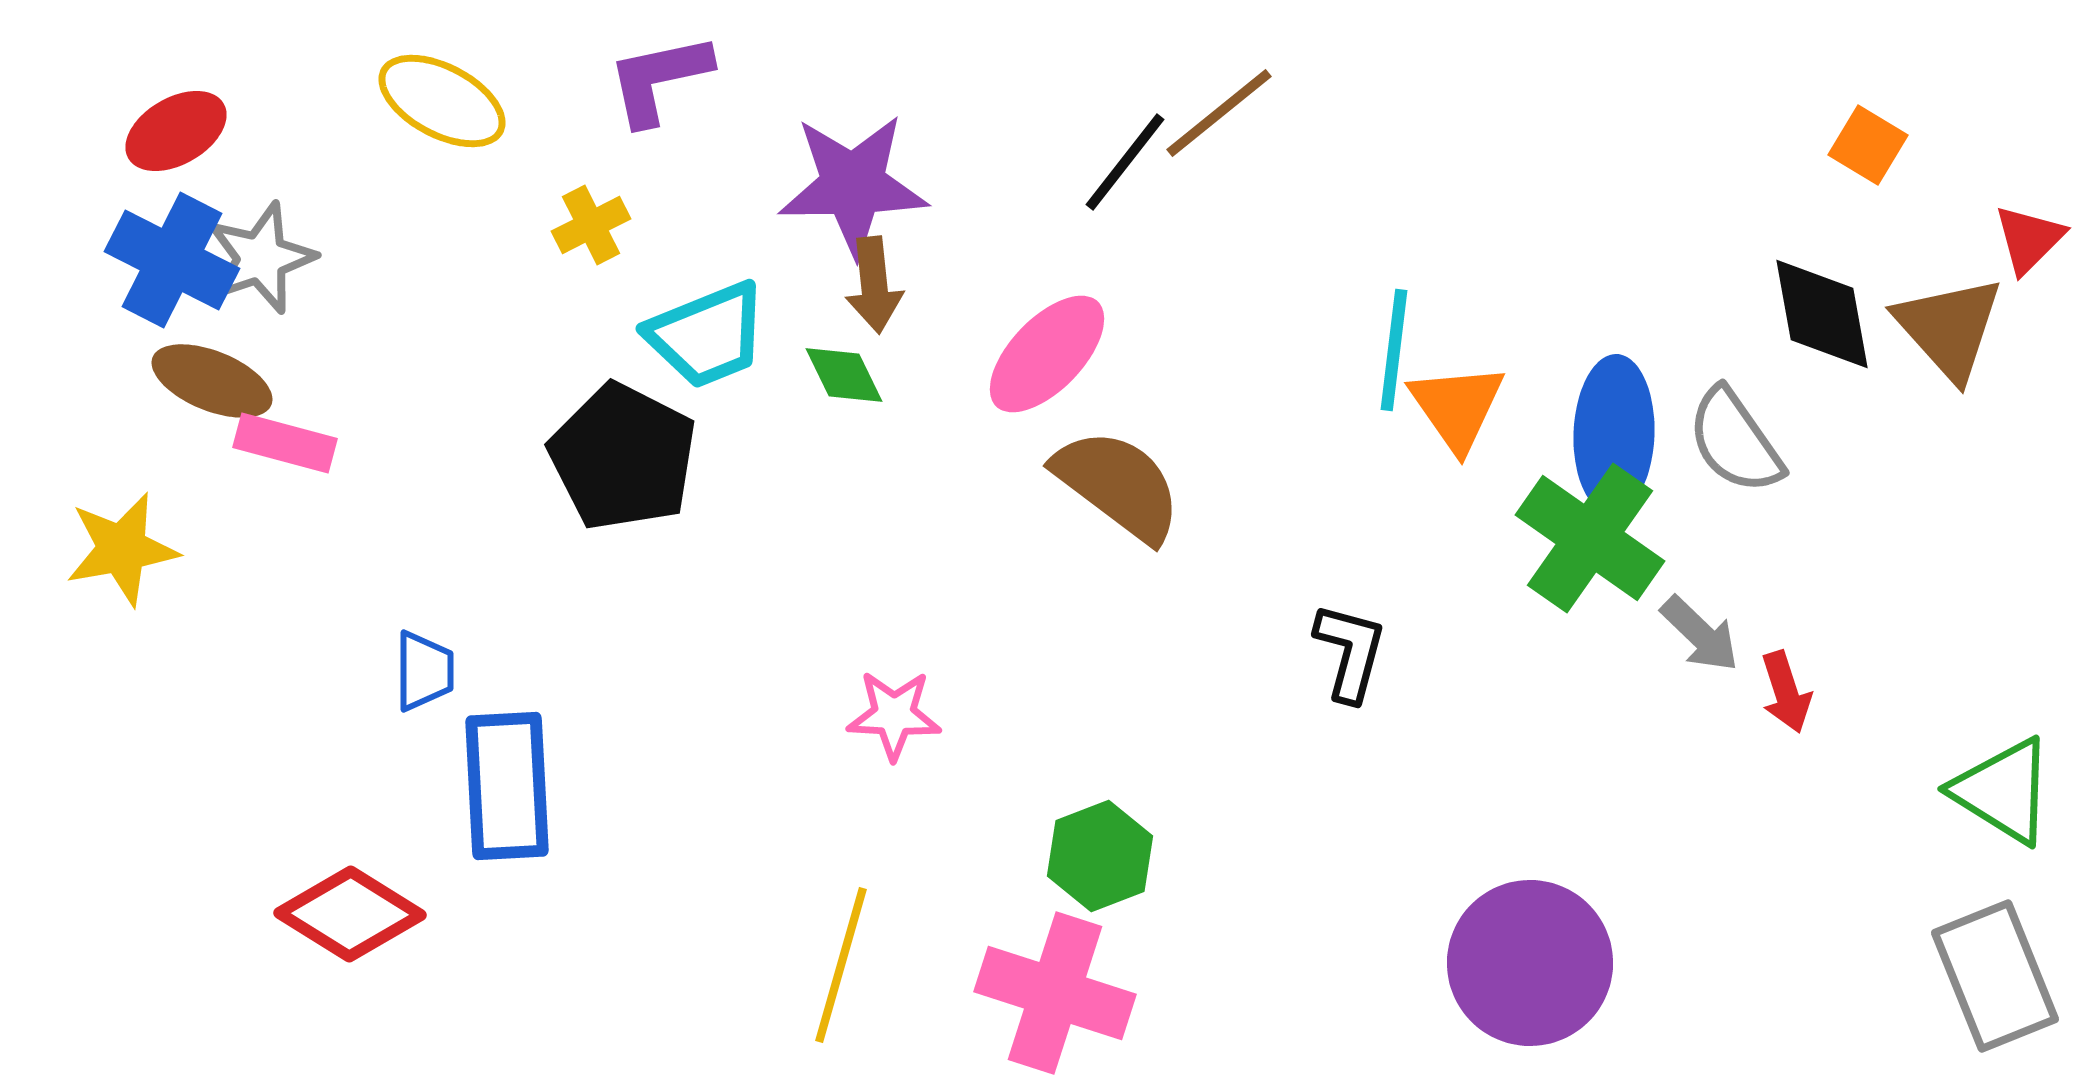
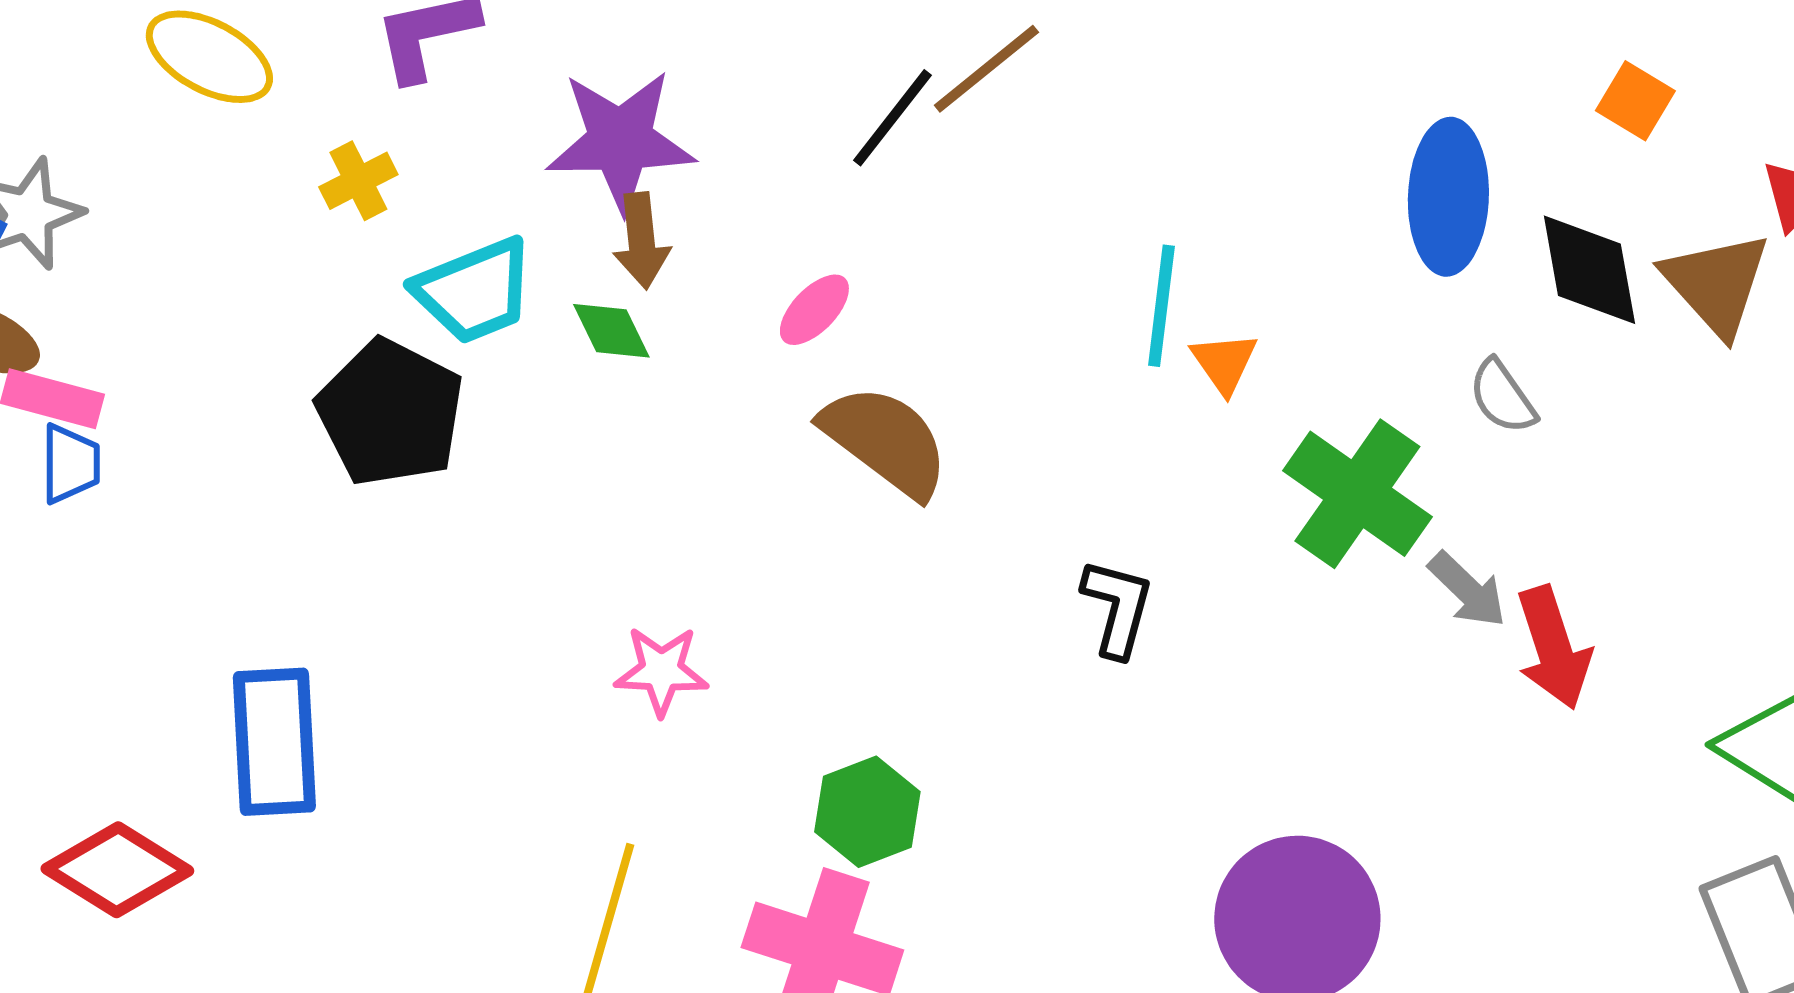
pink ellipse: (1047, 354) -> (814, 310), size x0.6
orange triangle: (1457, 407) -> (1224, 363), size x0.7
blue ellipse: (1614, 434) -> (1448, 197), moved
gray semicircle: (1735, 441) -> (1502, 397), size x0.7
blue trapezoid: (424, 671) -> (70, 464), moved
red arrow: (1786, 692) -> (1553, 648), size x1.5

